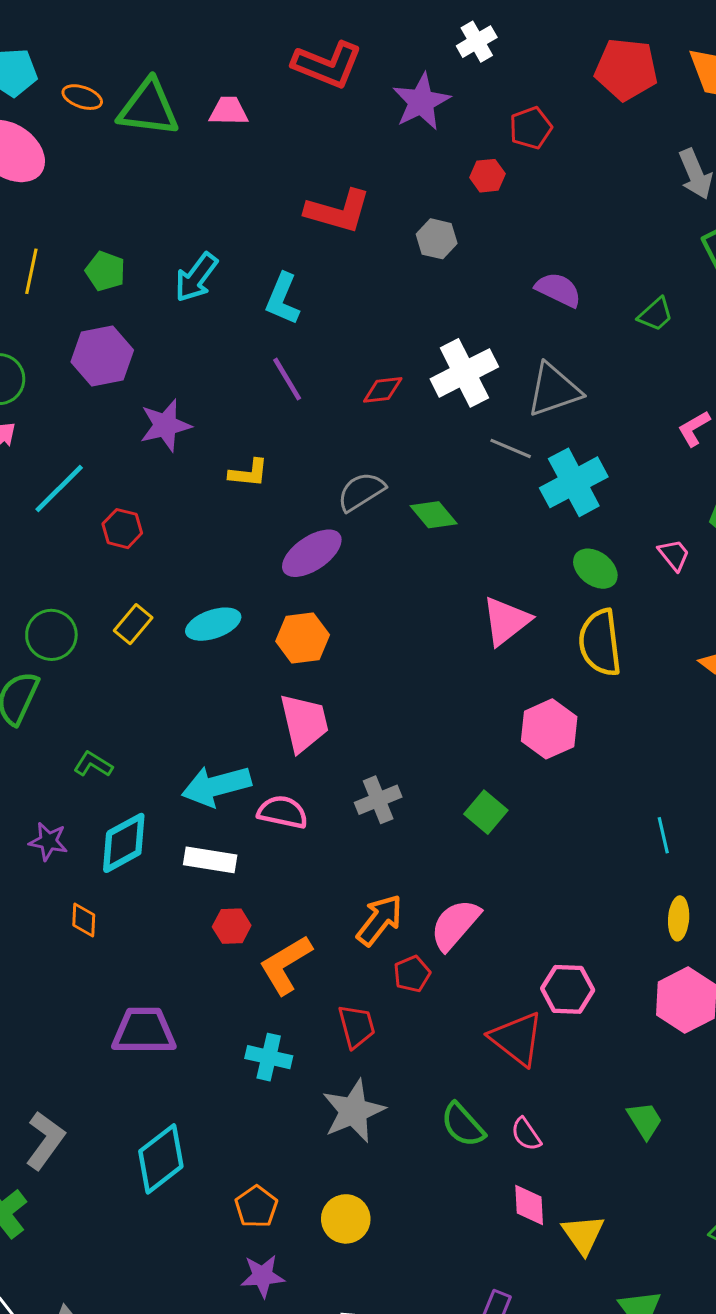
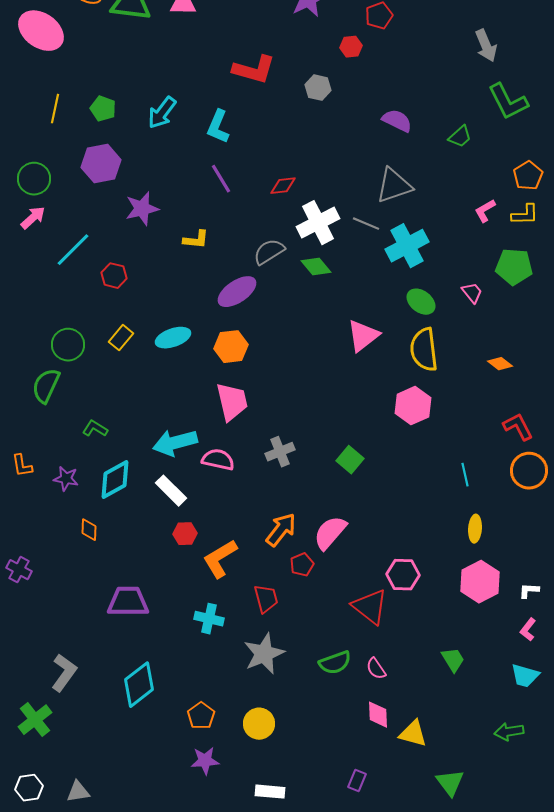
white cross: (464, 373) -> (318, 223), moved
pink hexagon: (549, 729) -> (413, 406), moved
white rectangle: (210, 860) -> (171, 491), turned 36
green semicircle: (463, 1125) -> (335, 663), turned -68
yellow triangle: (583, 1234) -> (413, 734), turned -40

